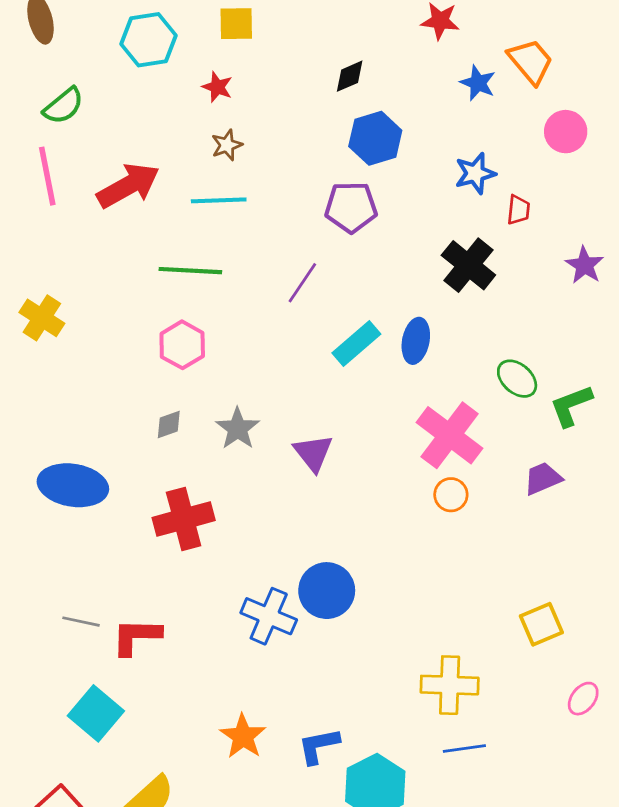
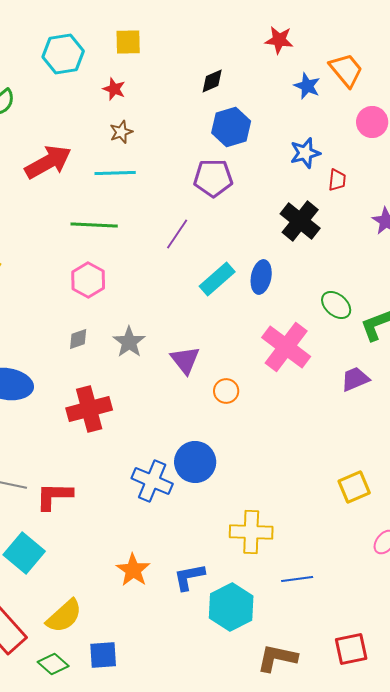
orange circle: (451, 495) -> (226, 391), moved
yellow cross: (450, 685) -> (251, 532), moved

